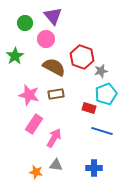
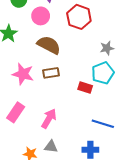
red hexagon: (82, 57) -> (79, 17), moved
gray star: (101, 71) -> (107, 48), moved
pink rectangle: (34, 124) -> (16, 112), moved
blue line: (102, 131) -> (103, 124), moved

